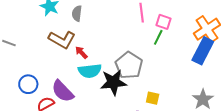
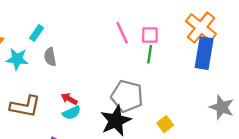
brown L-shape: (62, 40) -> (25, 106), moved
cyan semicircle: (90, 71) -> (72, 113), moved, size x0.7
yellow square: (153, 98) -> (165, 124), turned -32

